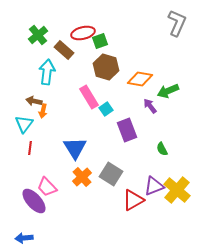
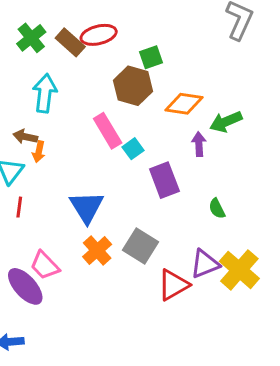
green square: (100, 41) -> (151, 57), moved
brown rectangle: (64, 50) -> (70, 42), moved
purple arrow: (150, 106) -> (199, 144), turned 35

